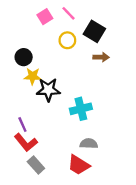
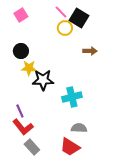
pink square: (45, 17) -> (21, 15), moved
black square: (94, 31) -> (79, 18), moved
yellow circle: (67, 40) -> (65, 28), moved

